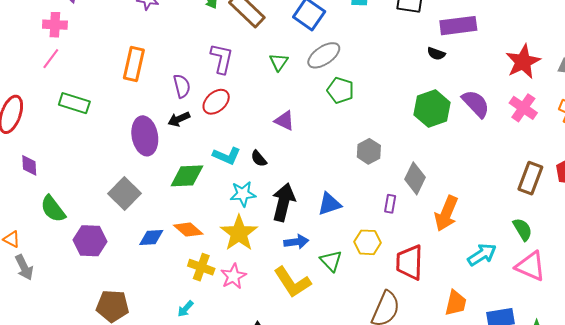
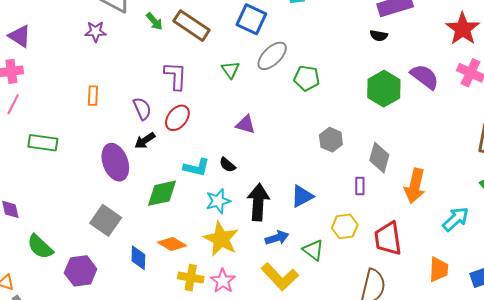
orange rectangle: (134, 64) -> (93, 96), size x0.6
green pentagon: (340, 90) -> (307, 78), moved
blue diamond: (151, 238) -> (138, 258), turned -75

